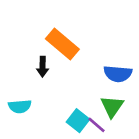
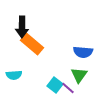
orange rectangle: (62, 44) -> (32, 44), moved
black arrow: (43, 67) -> (22, 27), moved, size x1.5

